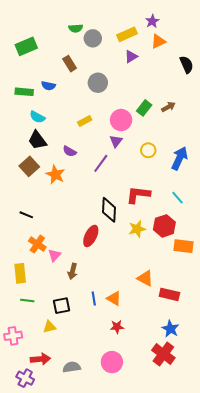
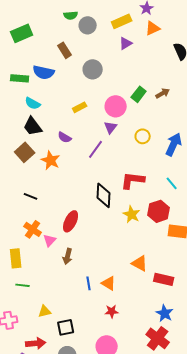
blue semicircle: (48, 86) -> (44, 72), size x1.5
black line: (26, 215) -> (31, 196), moved
yellow star: (137, 229) -> (132, 214), turned -30
red ellipse: (91, 236) -> (71, 221), moved
black square: (62, 306) -> (66, 327), moved

